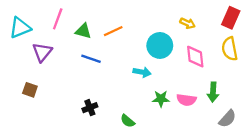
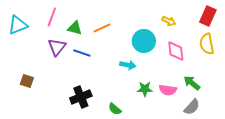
purple triangle: (42, 52) -> (57, 47), moved
green arrow: (213, 92) -> (192, 83), turned 126
black cross: (90, 108) -> (81, 97), size x1.5
gray semicircle: (227, 119) -> (192, 107), moved

